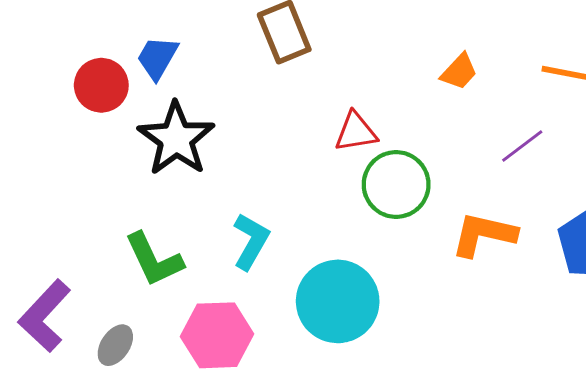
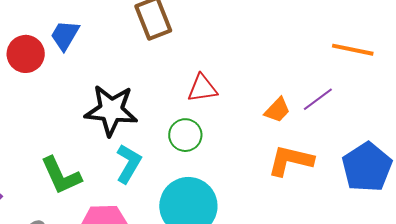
orange trapezoid: (459, 72) -> (277, 110), moved
black star: (176, 139) -> (111, 110), moved, turned -30
green circle: (396, 184) -> (185, 135), moved, size x0.7

